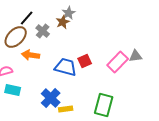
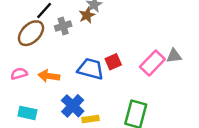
gray cross: (43, 31) -> (63, 26), turned 32
orange arrow: (31, 55) -> (49, 76), moved
cyan rectangle: (13, 90) -> (27, 113), moved

